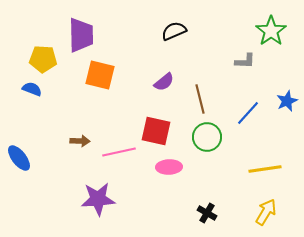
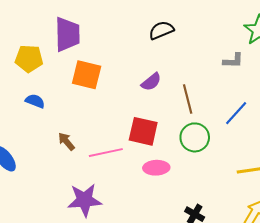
blue semicircle: (32, 89) -> (35, 101), moved
brown arrow: (80, 141) -> (66, 141), turned -132

